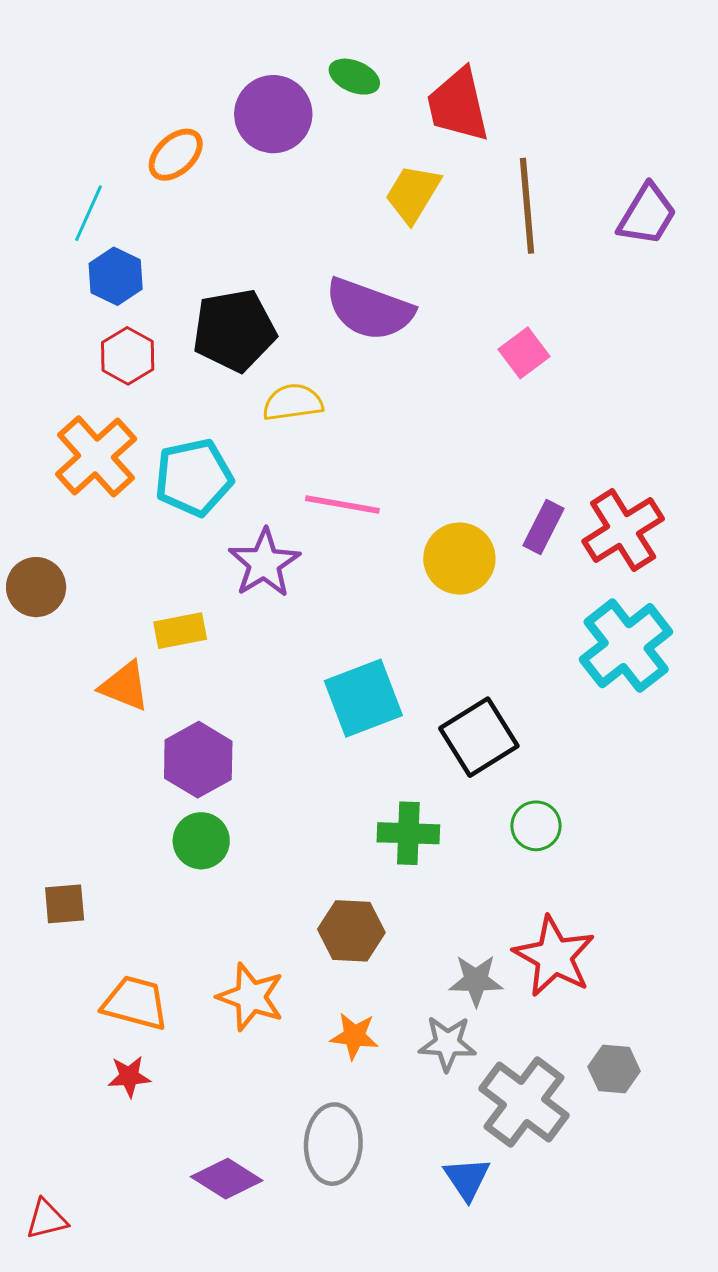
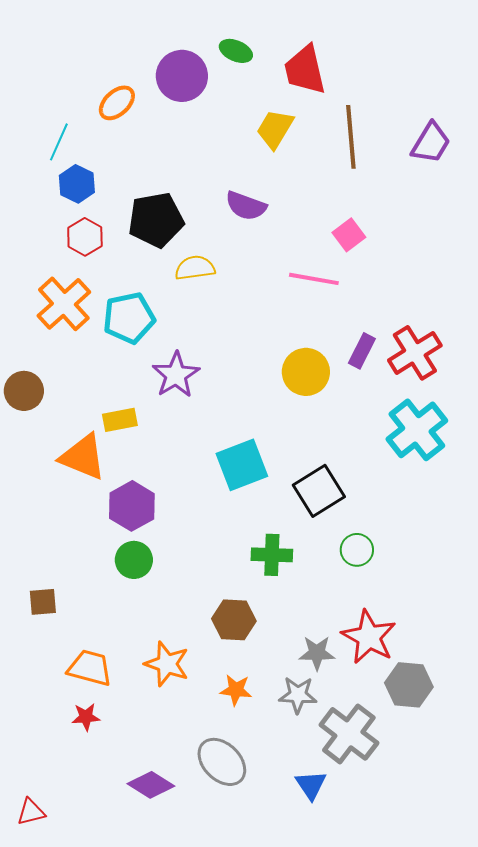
purple semicircle: (369, 309) -> (246, 206), size x0.7
pink line: (342, 504) -> (314, 279), moved
orange triangle: (125, 686) -> (83, 457), size x1.4
gray hexagon: (614, 1069) -> (409, 685), moved, size x1.4
gray ellipse: (333, 1144) -> (222, 762), turned -48

